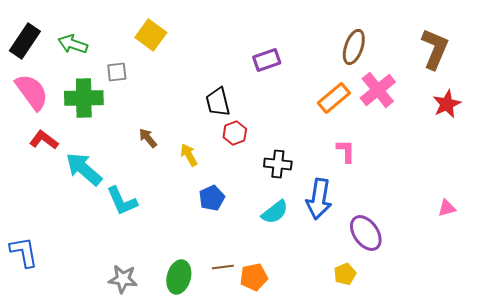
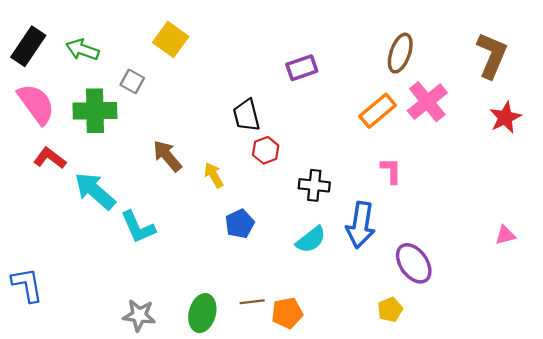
gray square: (117, 72) -> (132, 81), turned 35
brown arrow: (148, 138) -> (167, 156), size x1.4

